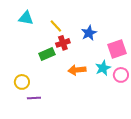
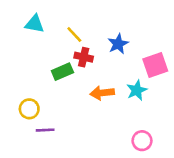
red cross: (63, 43) -> (84, 57), turned 32
pink circle: (121, 75) -> (142, 141), moved

